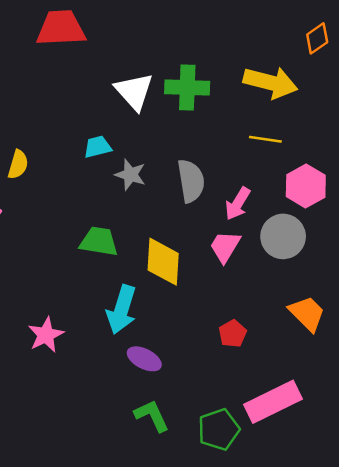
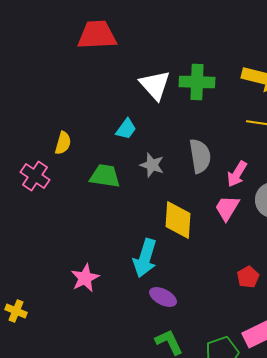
cyan trapezoid: (98, 147) -> (126, 129), turned 140
gray star: (130, 175) -> (152, 165), moved
green trapezoid: (99, 241) -> (105, 176), moved
red pentagon: (233, 334) -> (248, 277), moved

